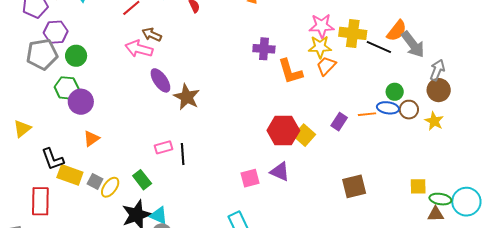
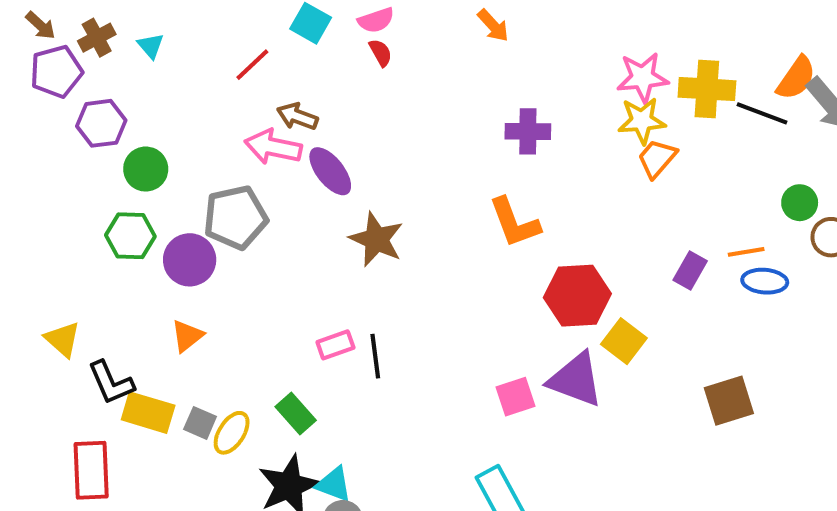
gray pentagon: (42, 54) -> (235, 217), moved
orange L-shape: (290, 71) -> (514, 223), moved
purple ellipse: (160, 80) -> (330, 171), moved
purple circle: (81, 102) -> (190, 260), moved
blue ellipse: (388, 108) -> (765, 281), moved
yellow triangle: (22, 129) -> (63, 339), moved, turned -36
yellow square: (304, 135) -> (624, 341), moved
purple triangle: (280, 172) -> (576, 380), size x1.4

